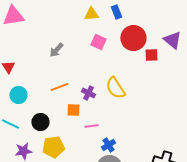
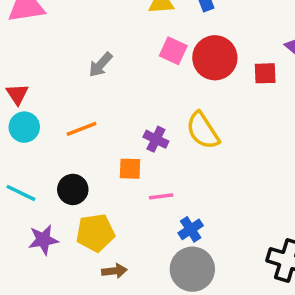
red circle: (133, 38) -> (215, 58), moved
orange line: (59, 87) -> (81, 129), moved
cyan circle: (18, 95) -> (24, 127), moved

